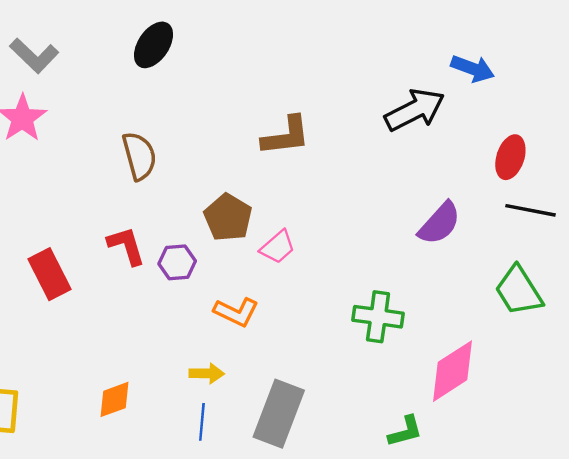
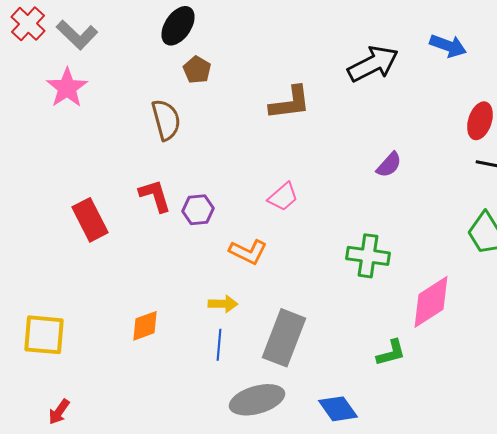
black arrow: (415, 110) -> (373, 64), moved
brown pentagon: (228, 217) -> (197, 70), moved, size x0.7
purple semicircle: (440, 223) -> (389, 165), moved, size x0.7

